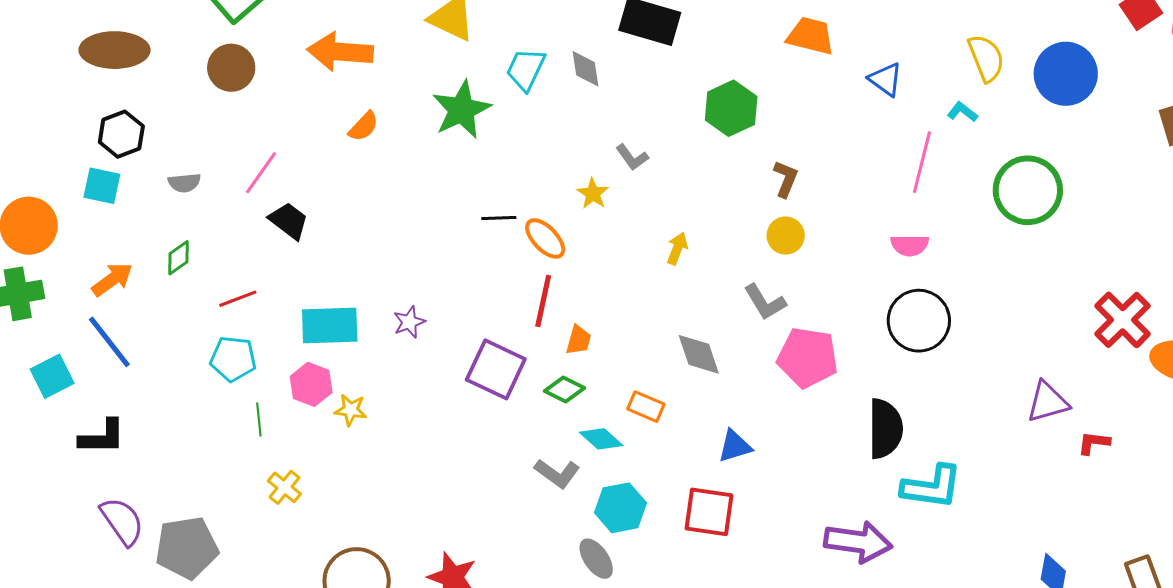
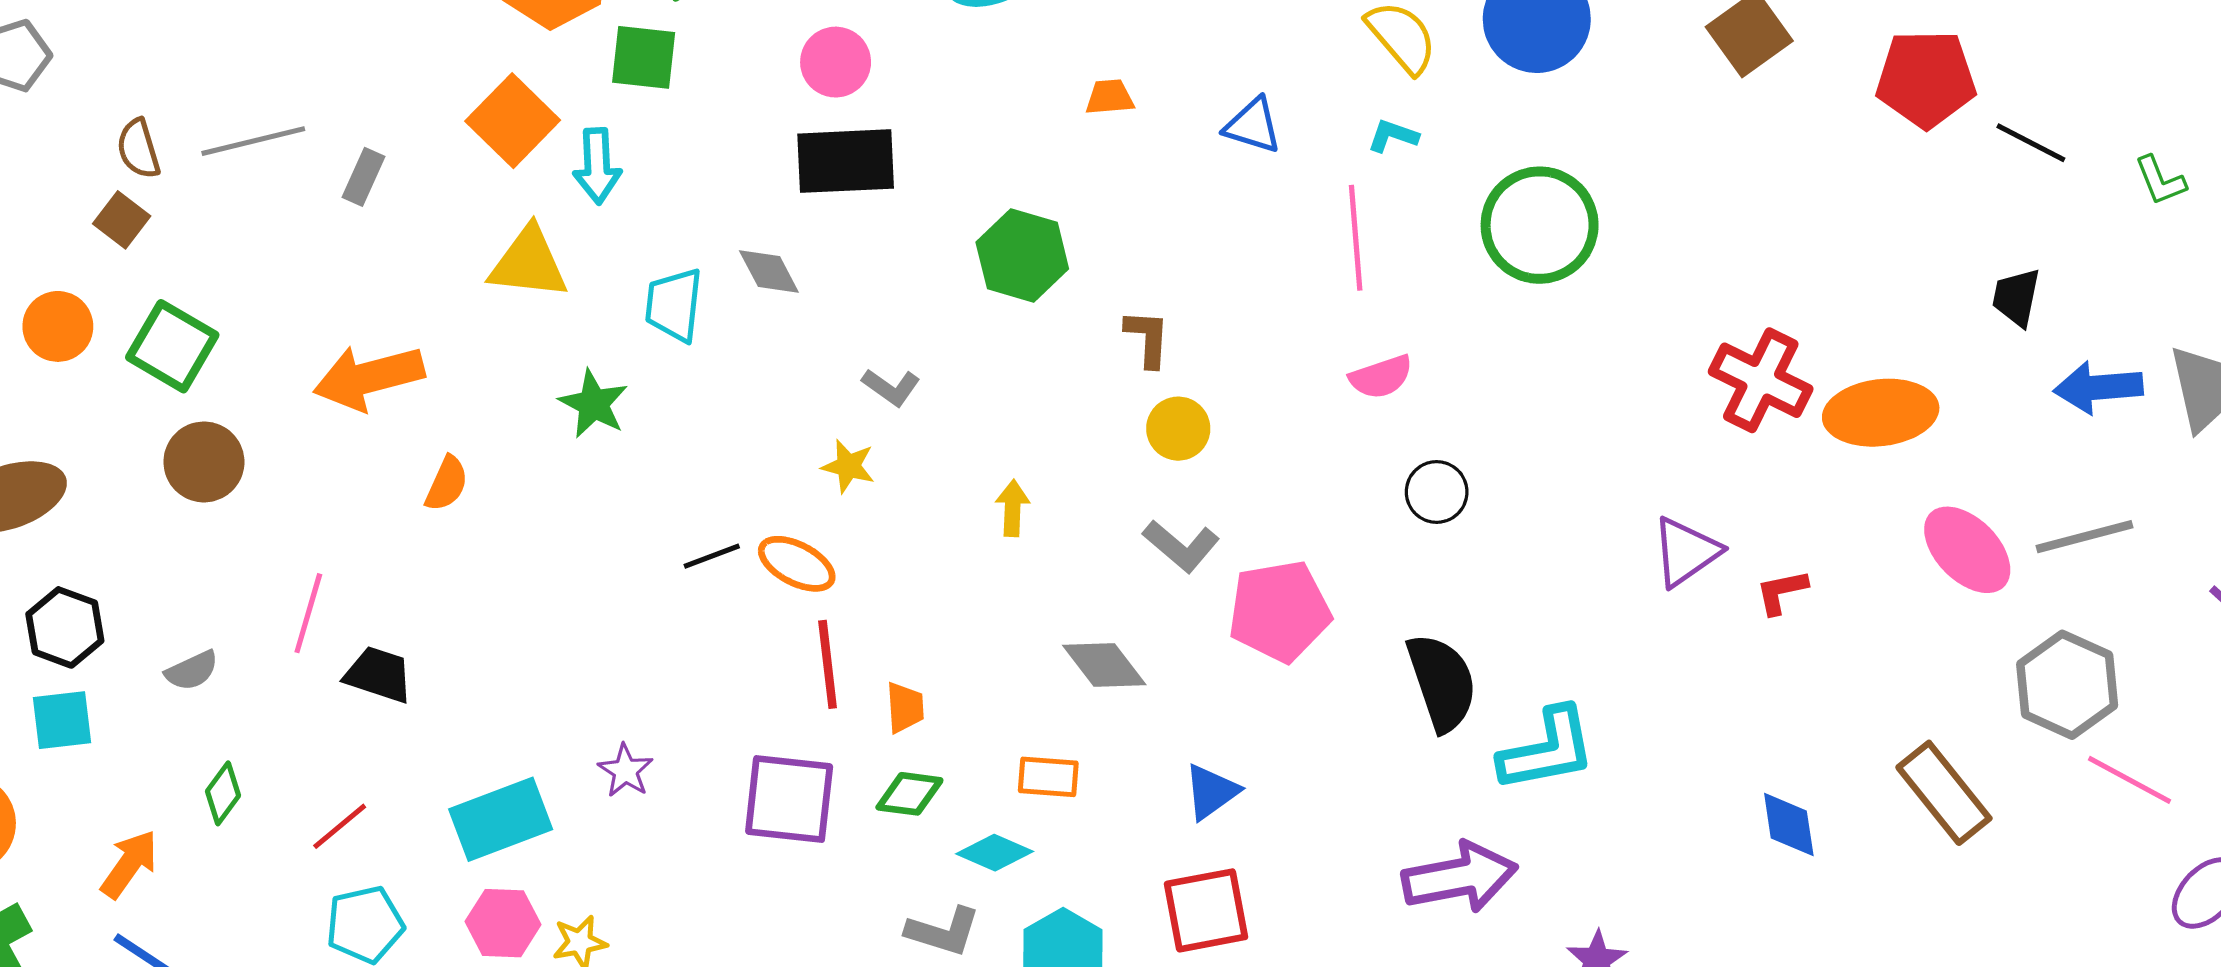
orange trapezoid: (811, 36) -> (1110, 97), size x0.6
green star: (461, 110) -> (594, 404), size x0.7
black circle: (919, 321) -> (1437, 492), size x0.6

